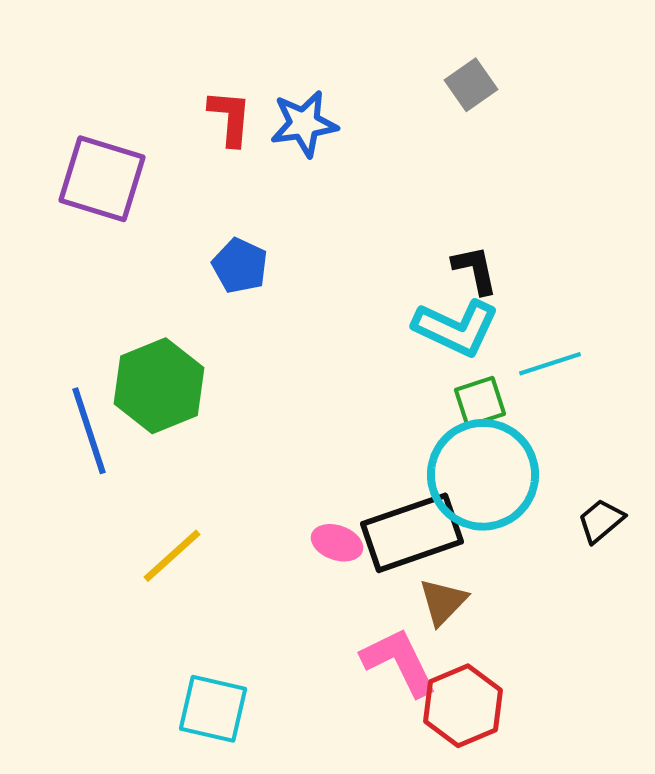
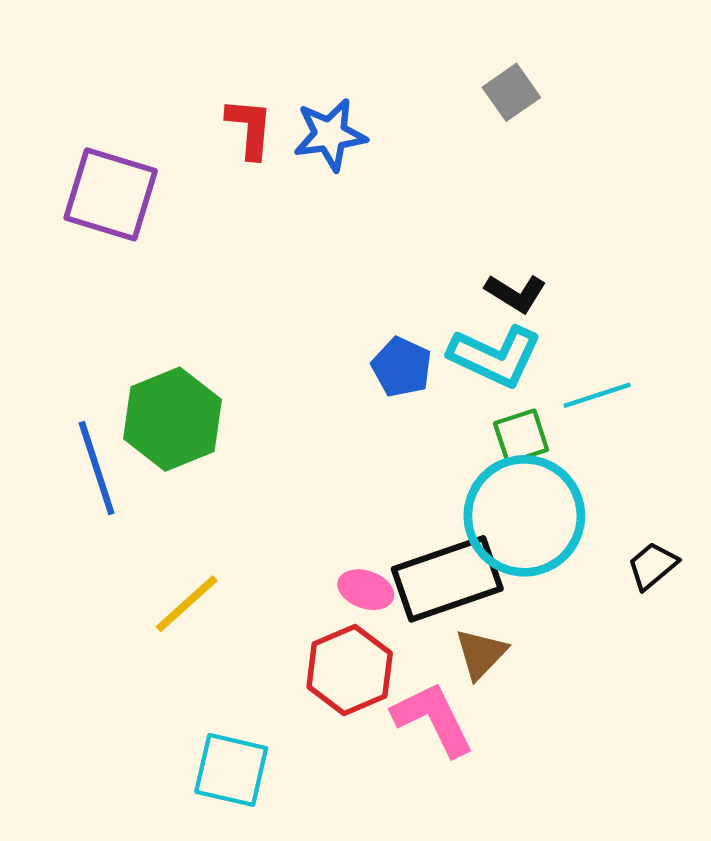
blue pentagon: (240, 266) -> (402, 367), moved
black L-shape: (475, 270) -> (516, 293), turned 134
red hexagon: (463, 706) -> (350, 670), moved

